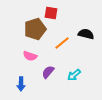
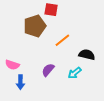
black semicircle: (86, 34) -> (87, 55), moved
pink semicircle: (30, 56) -> (12, 65), moved

